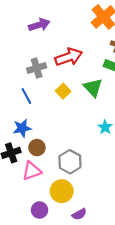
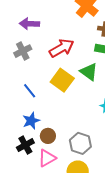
purple arrow: (39, 25) -> (29, 24), turned -150
gray cross: (37, 68) -> (23, 51), moved
yellow square: (63, 91) -> (62, 80), size x1.6

